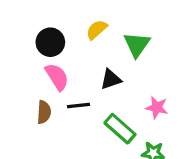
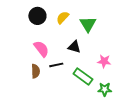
black circle: (50, 42) -> (37, 16), moved
black triangle: (111, 79) -> (74, 47), turned 40

